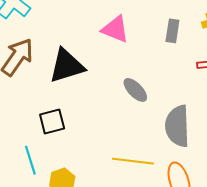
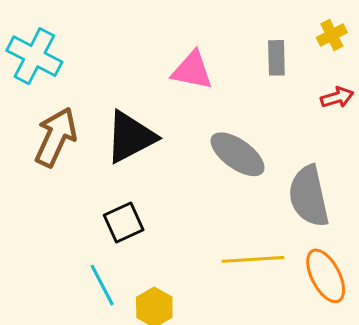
gray ellipse: (135, 90) -> (238, 154), size x1.4

